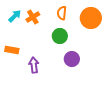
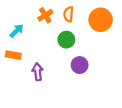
cyan arrow: (15, 16) -> (17, 31), moved
orange cross: (33, 17) -> (45, 15), moved

